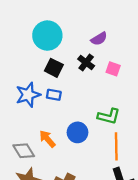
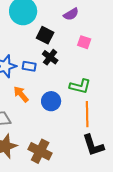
black cross: (86, 62) -> (50, 57), moved
black square: (54, 68) -> (45, 35), moved
orange arrow: (47, 139) -> (21, 94), moved

